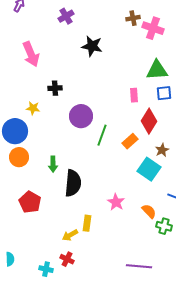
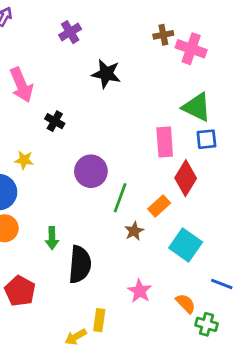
green triangle: (157, 70) -> (197, 107), turned 30
black cross: (55, 88) -> (55, 121), moved, turned 32
pink rectangle: (134, 95) -> (165, 142), size x1.5
brown star: (162, 150) -> (134, 231), moved

